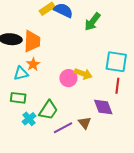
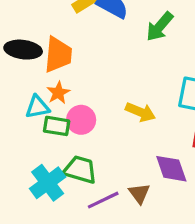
pink circle: (68, 78) -> (81, 120), moved
green rectangle: (18, 98) -> (57, 126), moved
green trapezoid: (48, 110) -> (80, 170), turned -110
cyan cross: (29, 119) -> (48, 183), size x1.5

